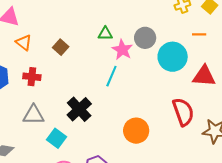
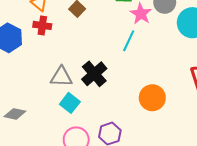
red cross: (32, 77) -> (42, 25), moved
gray triangle: (34, 115) -> (61, 77), moved

